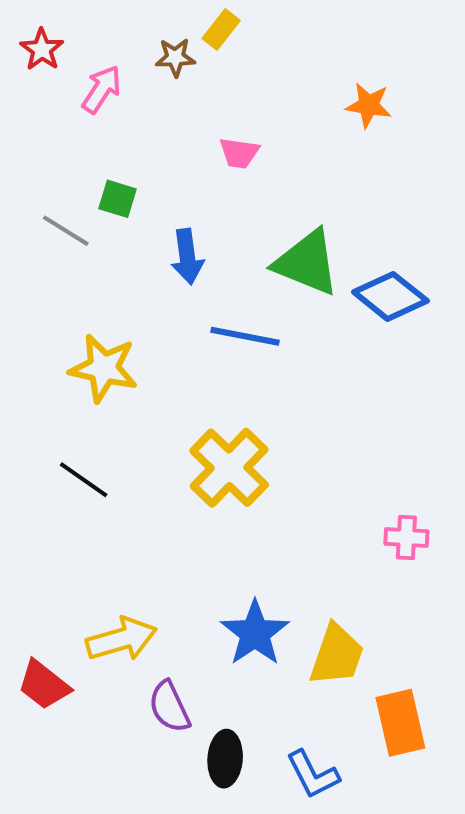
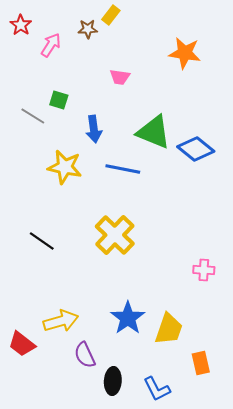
orange star: (369, 105) -> (185, 53), size x1.4
yellow star: (104, 368) -> (65, 167), moved
orange rectangle: (400, 723) -> (201, 363), size x0.7

